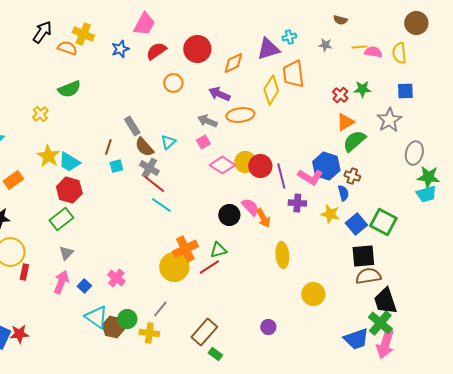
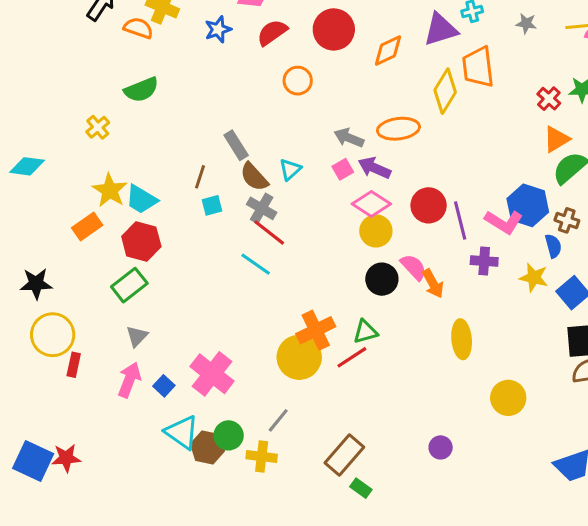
purple arrow: (219, 94) -> (374, 168), moved
yellow circle: (245, 162) -> (376, 231), moved
orange rectangle: (13, 180) -> (87, 226), moved
cyan line: (161, 205) -> (256, 264), moved
pink cross: (116, 278) -> (212, 374), size x1.6

